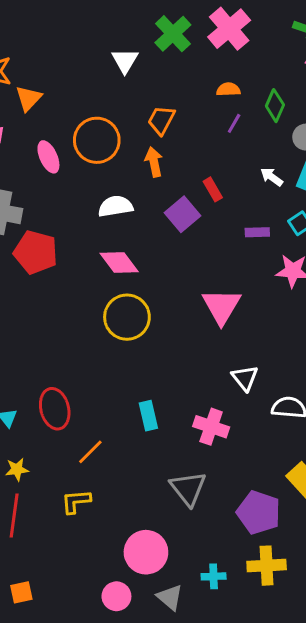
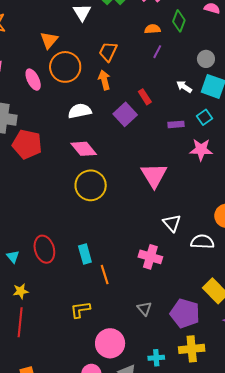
orange triangle: (29, 98) -> (49, 40), moved
green diamond: (275, 106) -> (179, 21), moved
cyan rectangle: (148, 416) -> (85, 254), moved
orange line: (90, 452) -> (105, 275), moved, turned -60
gray triangle: (188, 488) -> (144, 309), moved, size x0.6
yellow L-shape: (76, 501) -> (80, 310), moved

